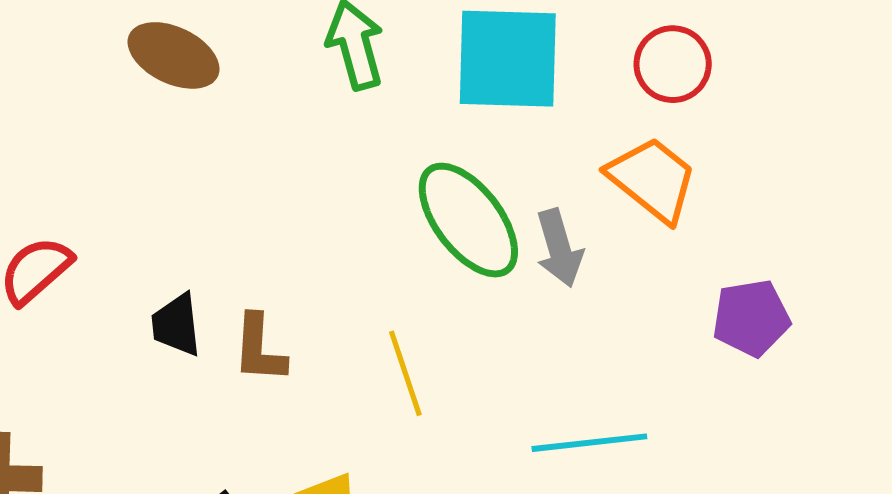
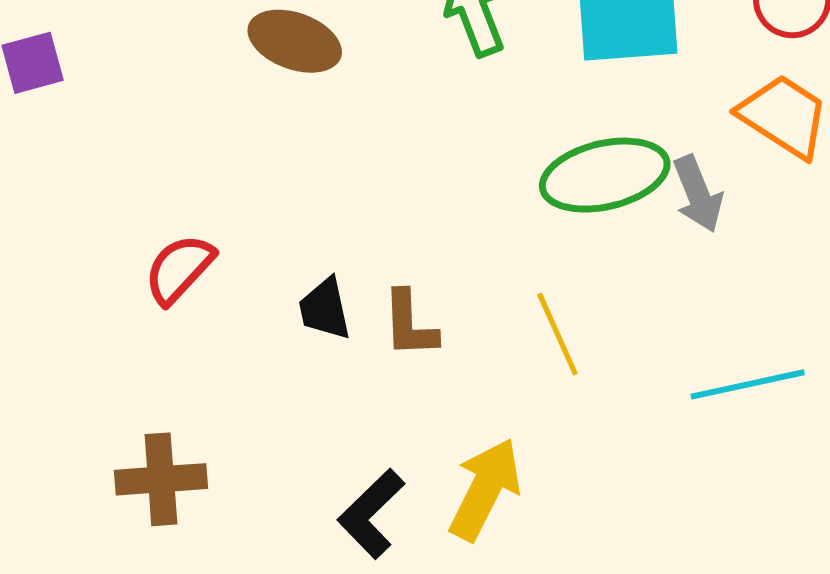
green ellipse: (468, 220) -> (605, 175), turned -60

